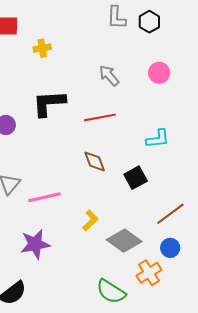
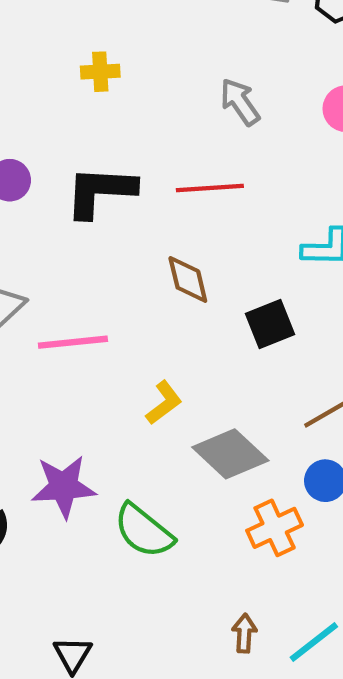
yellow cross: (42, 48) -> (100, 72), moved
black L-shape: (49, 103) -> (100, 192), moved
purple star: (35, 244) -> (64, 487), moved
green semicircle: (111, 292) -> (144, 531), moved

